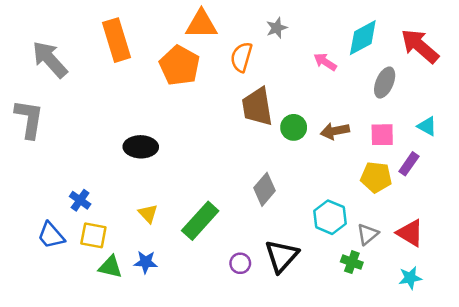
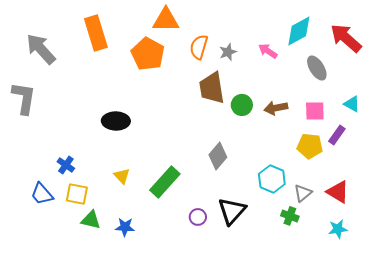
gray star: (277, 28) -> (228, 52), moved
gray ellipse: (385, 83) -> (317, 68), turned -55
blue star: (146, 262) -> (125, 227), moved

